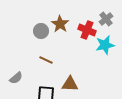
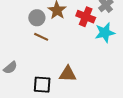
brown line: (46, 60) -> (41, 37), moved

